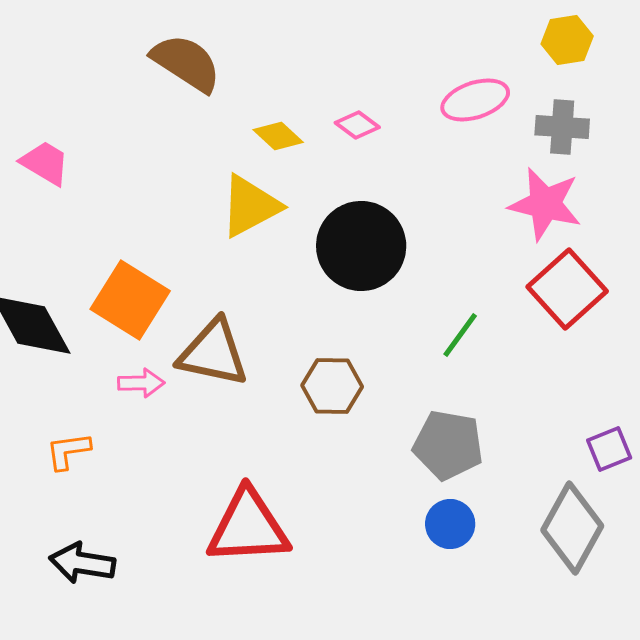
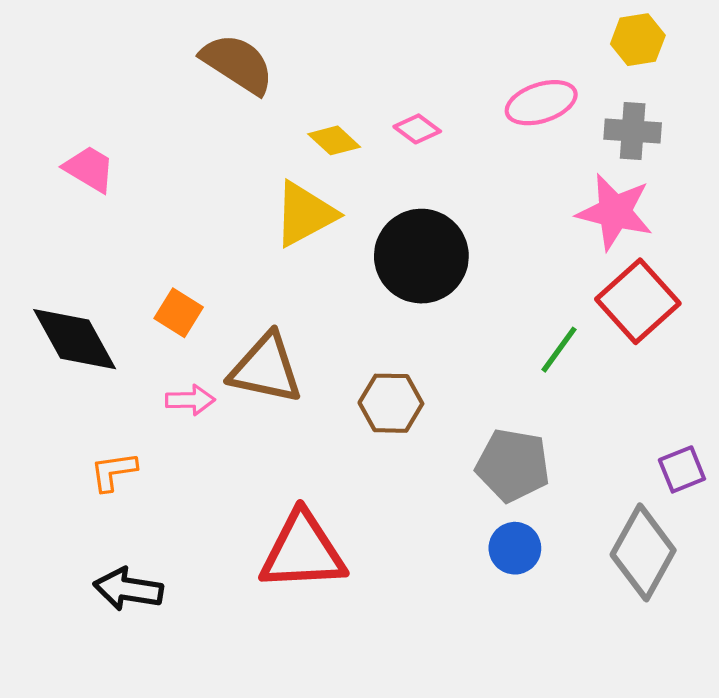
orange square: (130, 300) -> (179, 313), size x0.6
green line: (460, 335) -> (559, 350), moved

